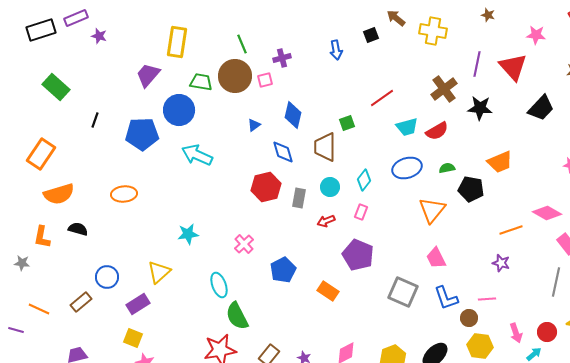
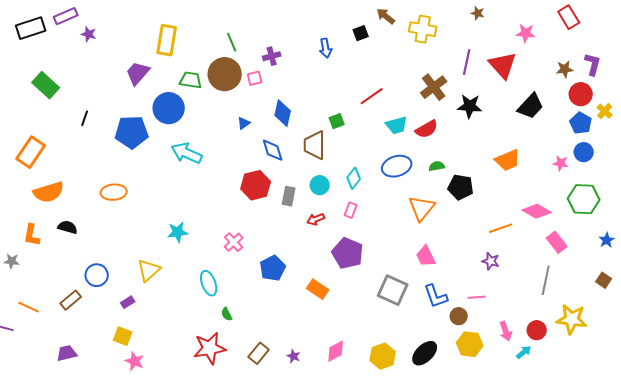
orange trapezoid: (500, 162) -> (508, 160), moved
purple rectangle: (138, 304) -> (128, 302), size x0.6
green semicircle: (237, 316) -> (227, 314), size x0.5

